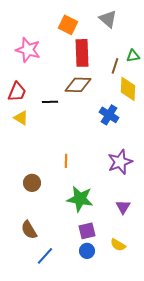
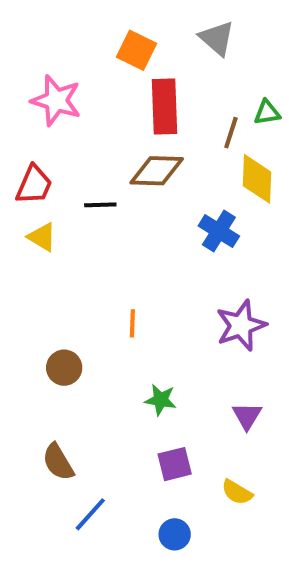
green star: (80, 199) -> (161, 400), size x0.6
blue circle: (87, 251) -> (175, 534), moved

